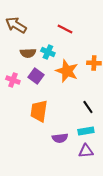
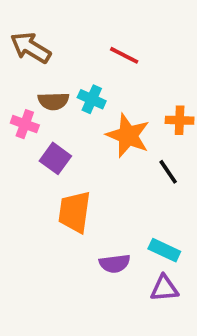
purple square: (36, 76) -> (55, 158), moved
pink cross: (13, 80) -> (25, 124), moved
black line: (88, 107) -> (168, 172), moved
cyan rectangle: (86, 131) -> (164, 250), turned 35

